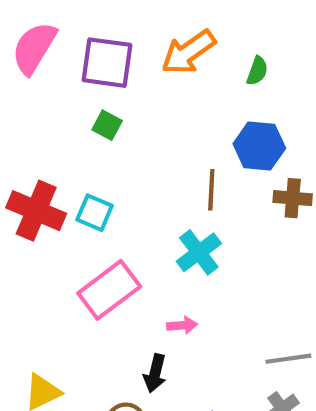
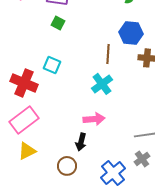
red cross: (36, 211) -> (24, 83), moved
pink rectangle: (109, 290) -> (24, 120), moved
pink arrow: (182, 325) -> (94, 119), size x1.5

